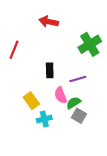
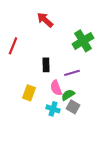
red arrow: (49, 22) -> (45, 20), turned 30
yellow rectangle: (31, 101) -> (29, 93), turned 56
cyan cross: (44, 119) -> (53, 109), moved, turned 32

